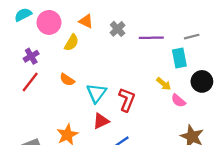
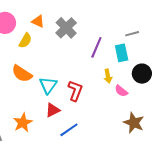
gray cross: (118, 29) -> (66, 28), size x1.5
purple line: (151, 38) -> (96, 47), moved, turned -65
orange semicircle: (67, 80) -> (22, 74), size x1.5
yellow arrow: (164, 84) -> (108, 76), turned 40

